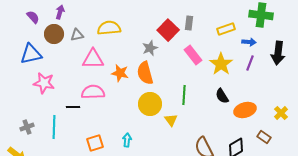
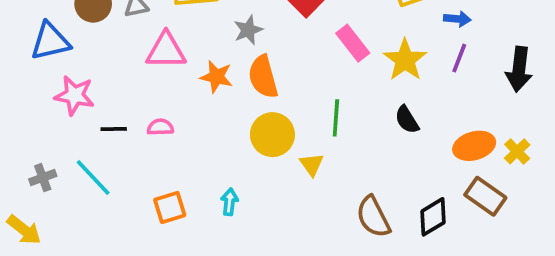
gray star: (150, 48) -> (248, 30), moved
black arrow: (278, 53) -> (519, 69), moved
pink semicircle: (93, 92) -> (160, 127), moved, size x0.6
black line: (73, 107) -> (114, 129), moved
orange ellipse: (245, 110) -> (474, 146), moved
cyan line: (54, 127) -> (93, 178), turned -45
brown rectangle: (264, 137) -> (485, 196), size x1.5

